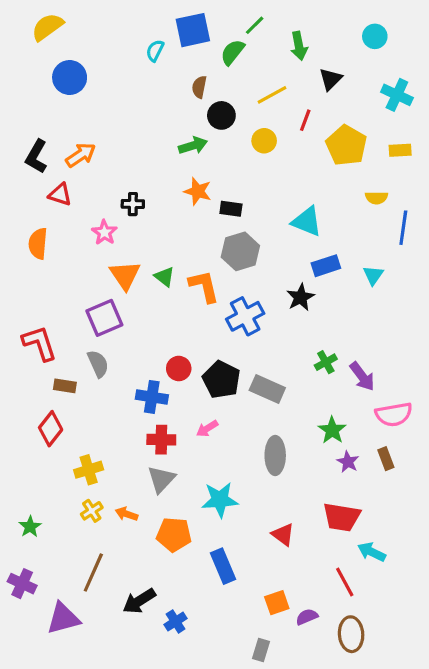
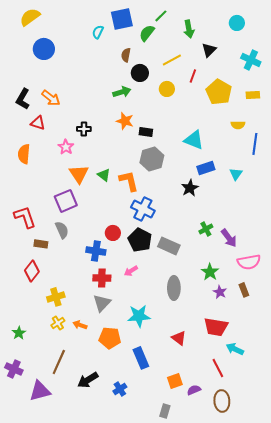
orange arrow: (81, 155) -> (51, 98), turned 72
blue cross: (245, 316) -> (143, 209), moved, turned -35
blue cross: (176, 622) -> (120, 389), moved

